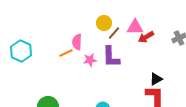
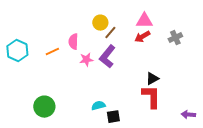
pink triangle: (135, 27) -> (144, 21), moved
orange line: (66, 53) -> (52, 52), moved
purple L-shape: (111, 57) -> (107, 57), turned 40

